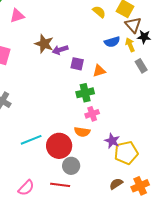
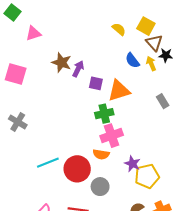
blue semicircle: (112, 42) -> (132, 60), turned 70
purple arrow: (60, 50) -> (78, 69), turned 133
gray rectangle: (141, 66) -> (163, 101), moved
orange triangle: (99, 71) -> (119, 91), size x1.6
pink cross: (92, 114) -> (112, 136), size x1.5
gray circle: (71, 166) -> (100, 187), moved

